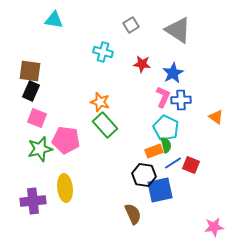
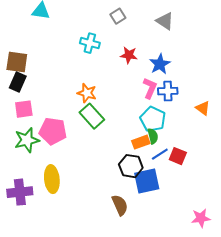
gray triangle: (178, 30) -> (165, 21), size x0.7
pink square: (37, 118) -> (24, 109), turned -30

